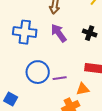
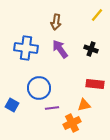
purple line: (60, 78) -> (52, 108), moved
blue square: (11, 99) -> (12, 105), moved

